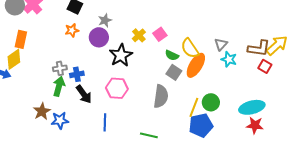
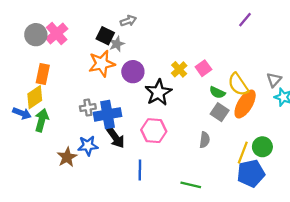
gray star: (105, 20) -> (117, 44), moved
orange star: (72, 30) -> (102, 64), size x1.6
blue cross: (77, 74) -> (108, 114), size x1.6
green arrow: (59, 86) -> (42, 120), moved
gray semicircle: (161, 96) -> (205, 140), size x0.6
blue star: (60, 120) -> (88, 146), moved

